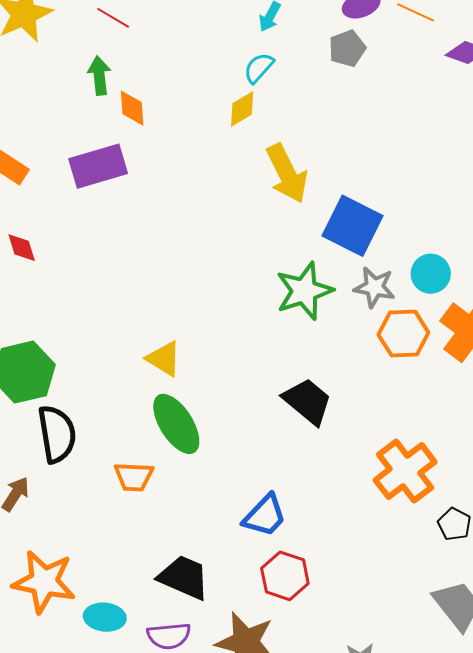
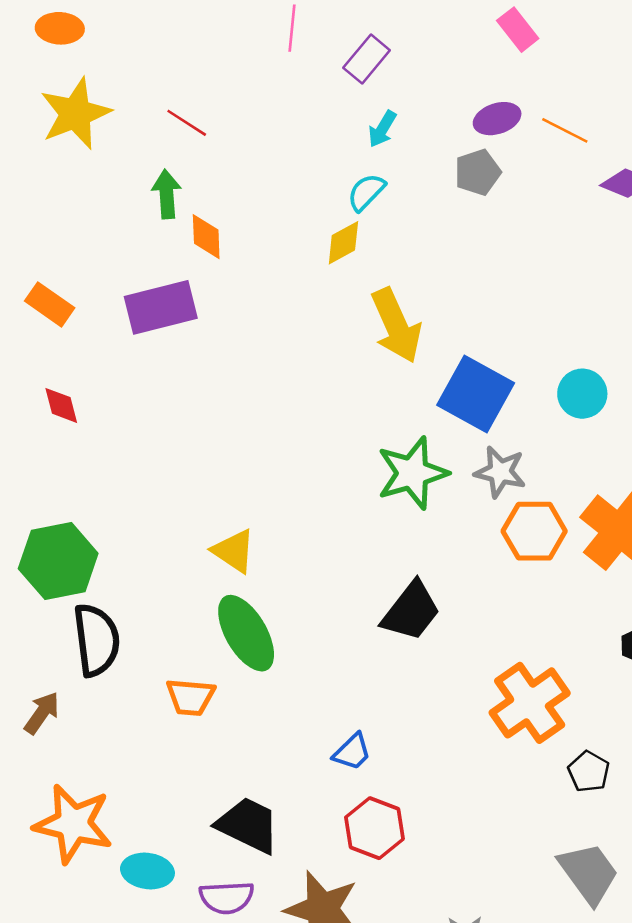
cyan circle: (431, 274) -> (582, 394), moved
black trapezoid: (308, 401) -> (411, 611), turned 86
blue trapezoid: (265, 516) -> (352, 752), size x0.7

